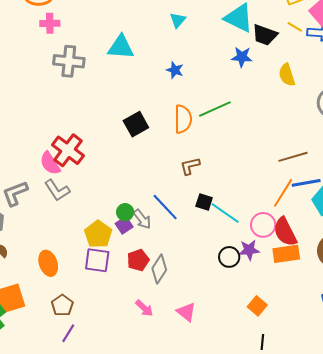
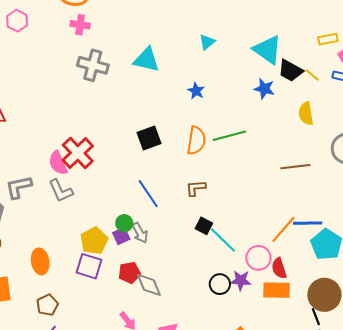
yellow line: (295, 27) -> (312, 75), moved
brown line: (293, 157) -> (295, 167), moved
blue line: (165, 207) -> (148, 194), moved
red semicircle: (285, 232) -> (279, 268), size x0.7
gray diamond: (159, 269) -> (149, 285), turned -64

